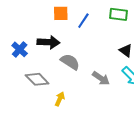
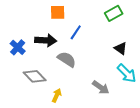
green rectangle: (118, 14) -> (114, 13), turned -36
blue line: (83, 21) -> (76, 32), moved
gray arrow: (101, 78) -> (101, 87), moved

